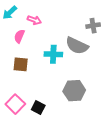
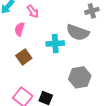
pink arrow: (34, 20) -> (33, 11), turned 40
brown square: (21, 64) -> (24, 57), turned -35

